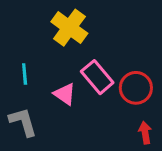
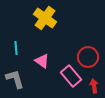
pink rectangle: (97, 77) -> (71, 76), moved

